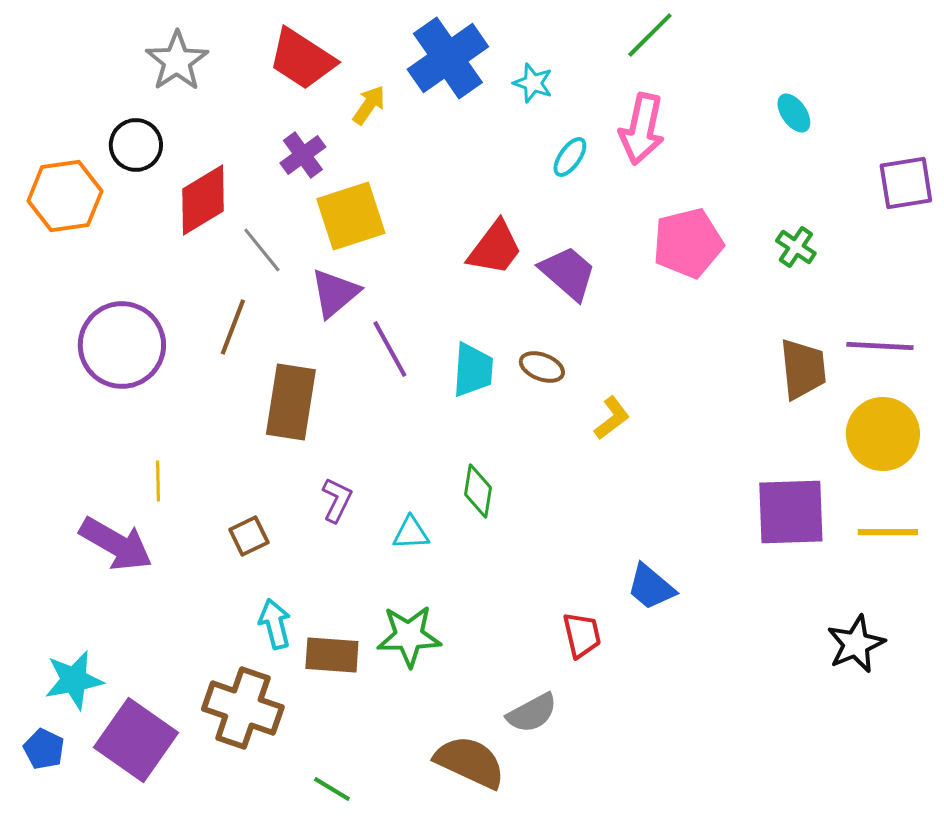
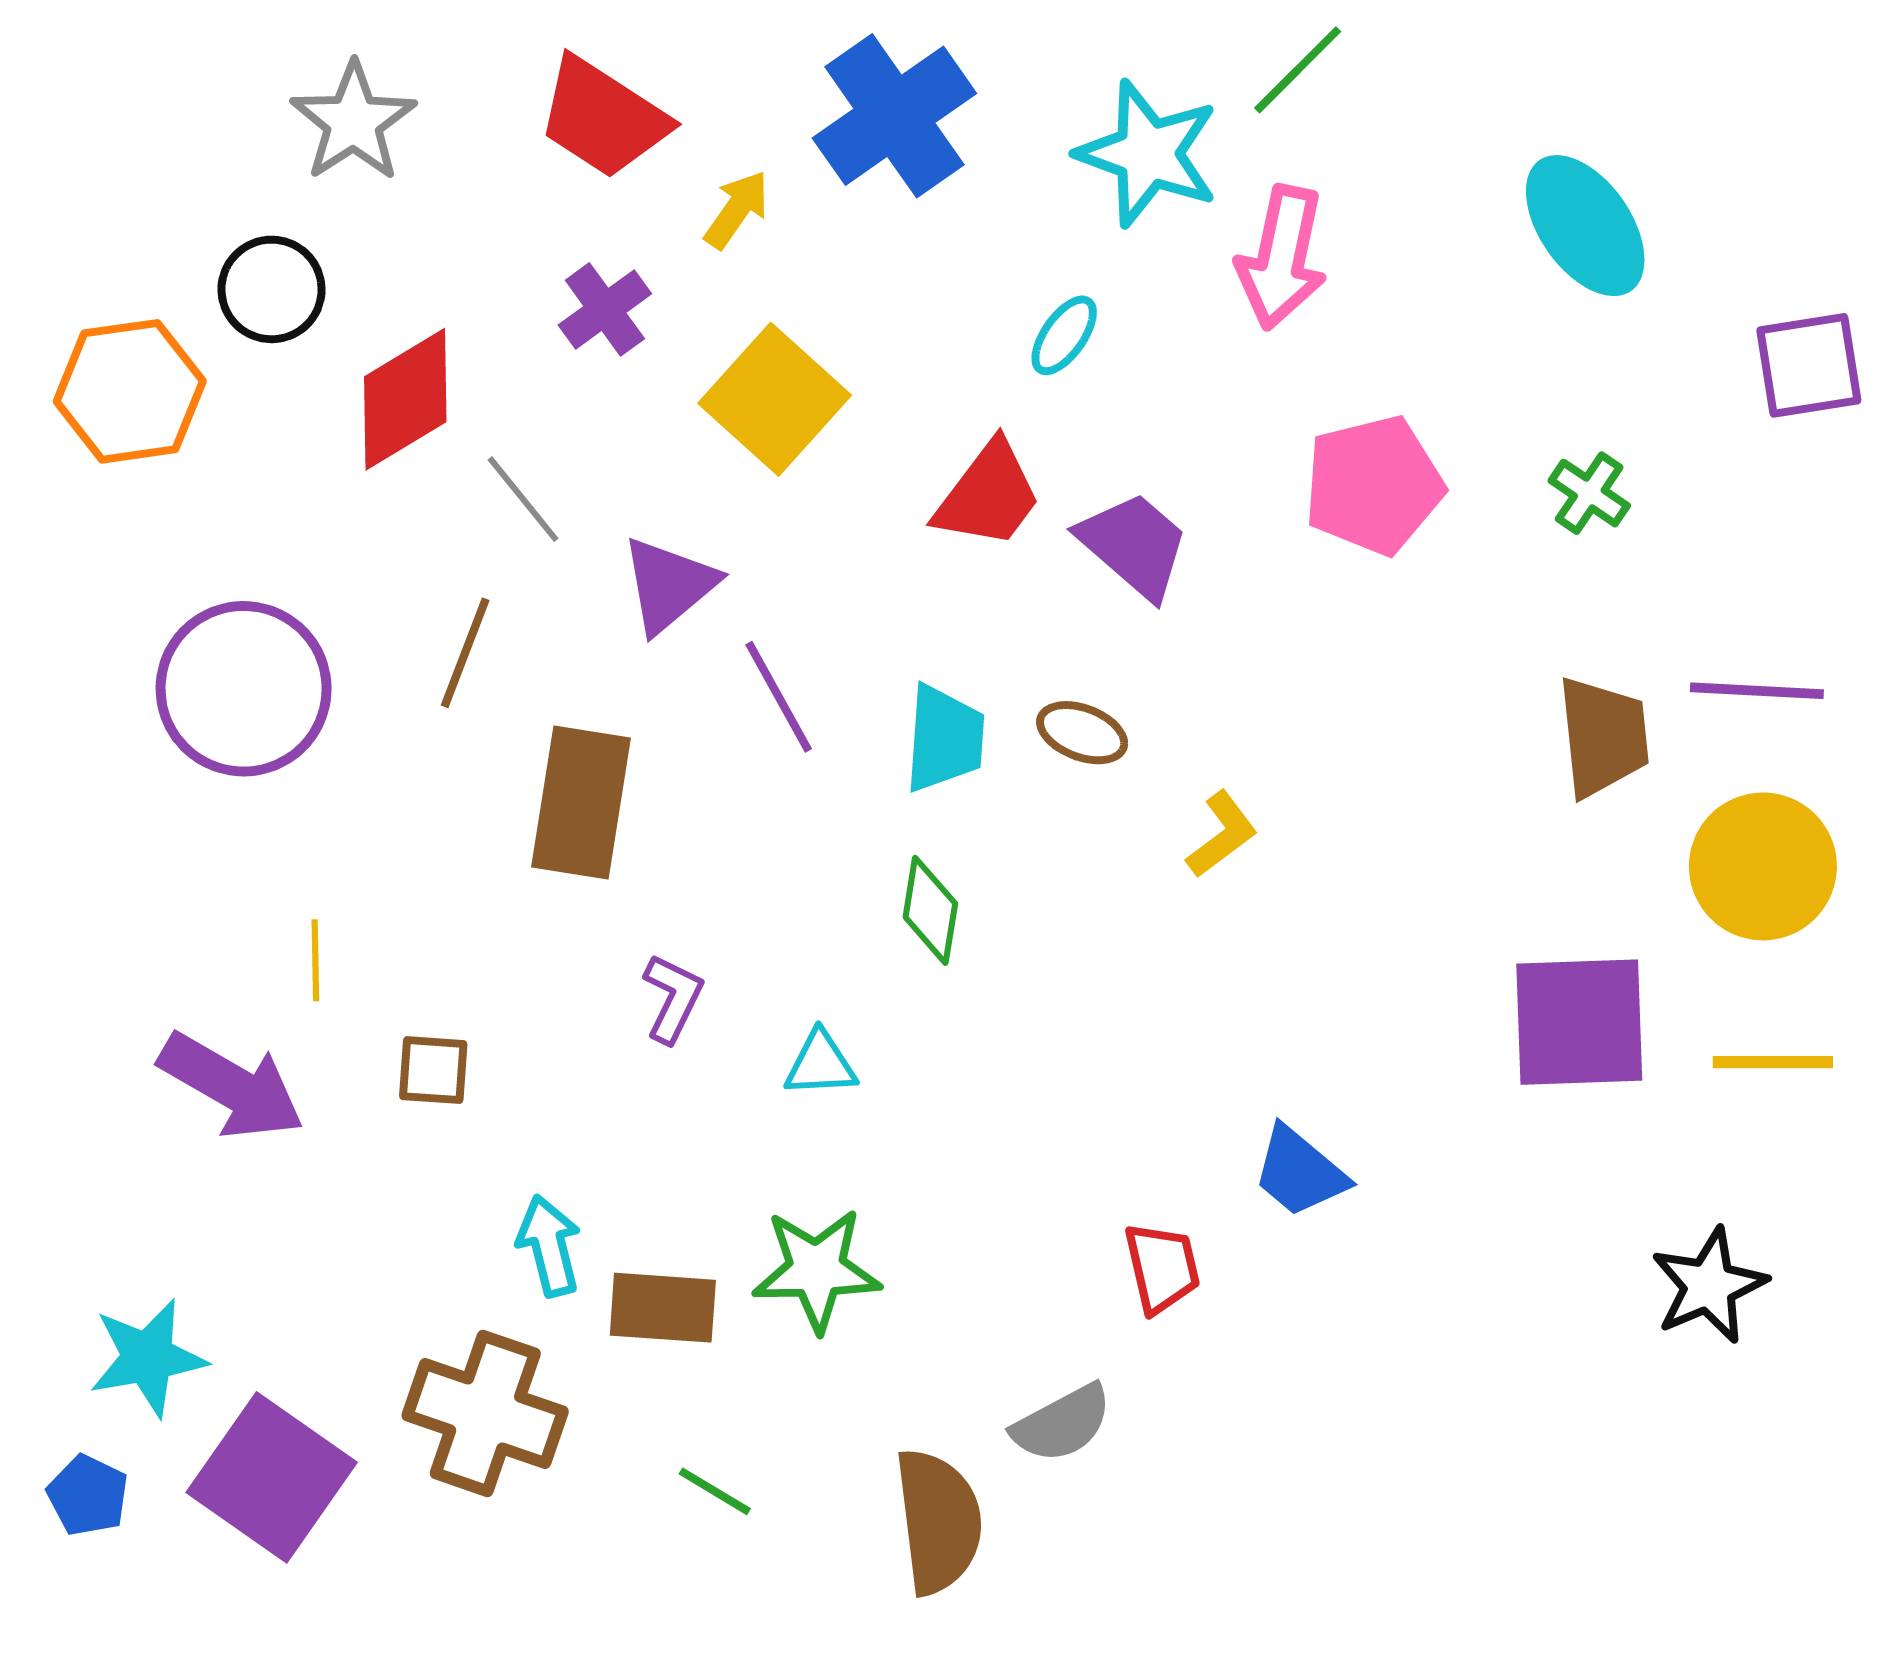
cyan star: (533, 83) -> (1148, 154), moved, size x1.8
cyan ellipse: (794, 113) -> (1585, 226), size x1.8
cyan ellipse: (570, 157) -> (1064, 335), moved
yellow square: (351, 216) -> (775, 399), moved, turned -30
green diamond: (478, 491) -> (930, 910), moved
brown square: (249, 536) -> (433, 1070), moved, turned 30
brown semicircle: (470, 762) -> (938, 1521), turned 58
green line: (332, 789) -> (715, 1491), moved

